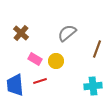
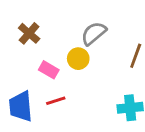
yellow circle: (56, 61) -> (78, 59), moved

